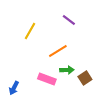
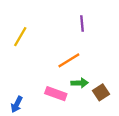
purple line: (69, 20) -> (82, 24), turned 48
yellow line: (30, 31) -> (20, 37), moved

